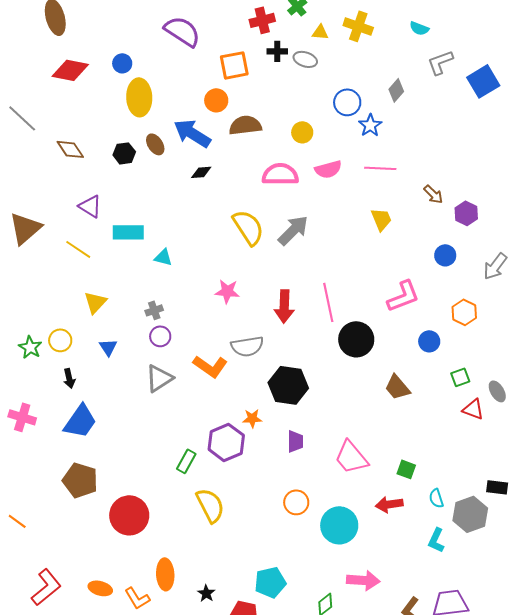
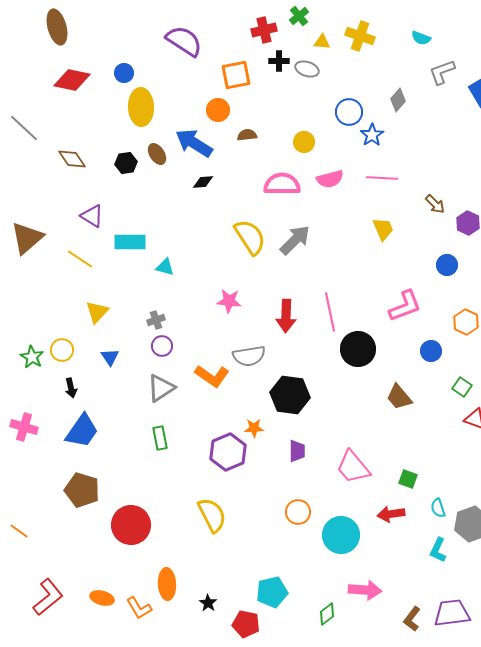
brown semicircle: (245, 125) -> (247, 135), size x0.6
green square: (460, 377) -> (462, 387), turned -36
green rectangle: (186, 461) -> (160, 438), moved, turned -40

